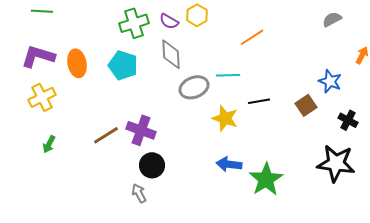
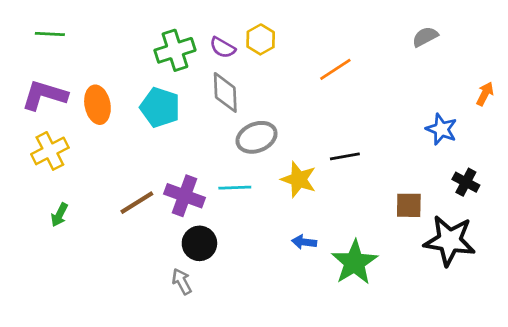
gray semicircle: (332, 19) -> (425, 37), moved
cyan line: (228, 75) -> (235, 188), moved
brown square: (306, 105) -> (409, 205), moved, turned 35
blue arrow: (229, 164) -> (304, 242), size x0.7

